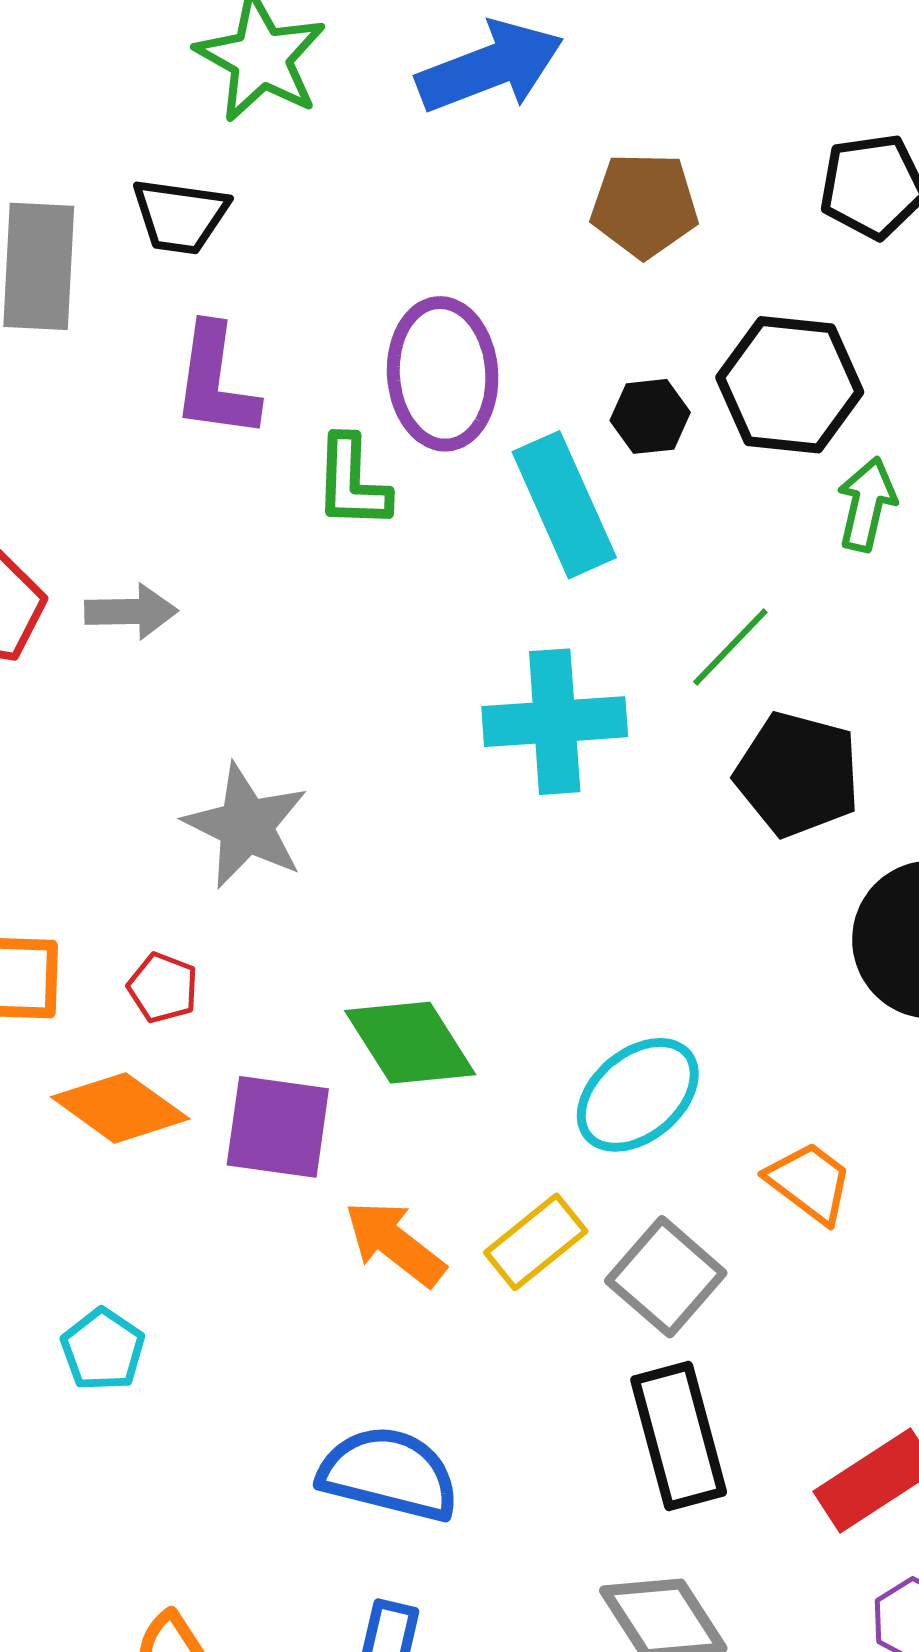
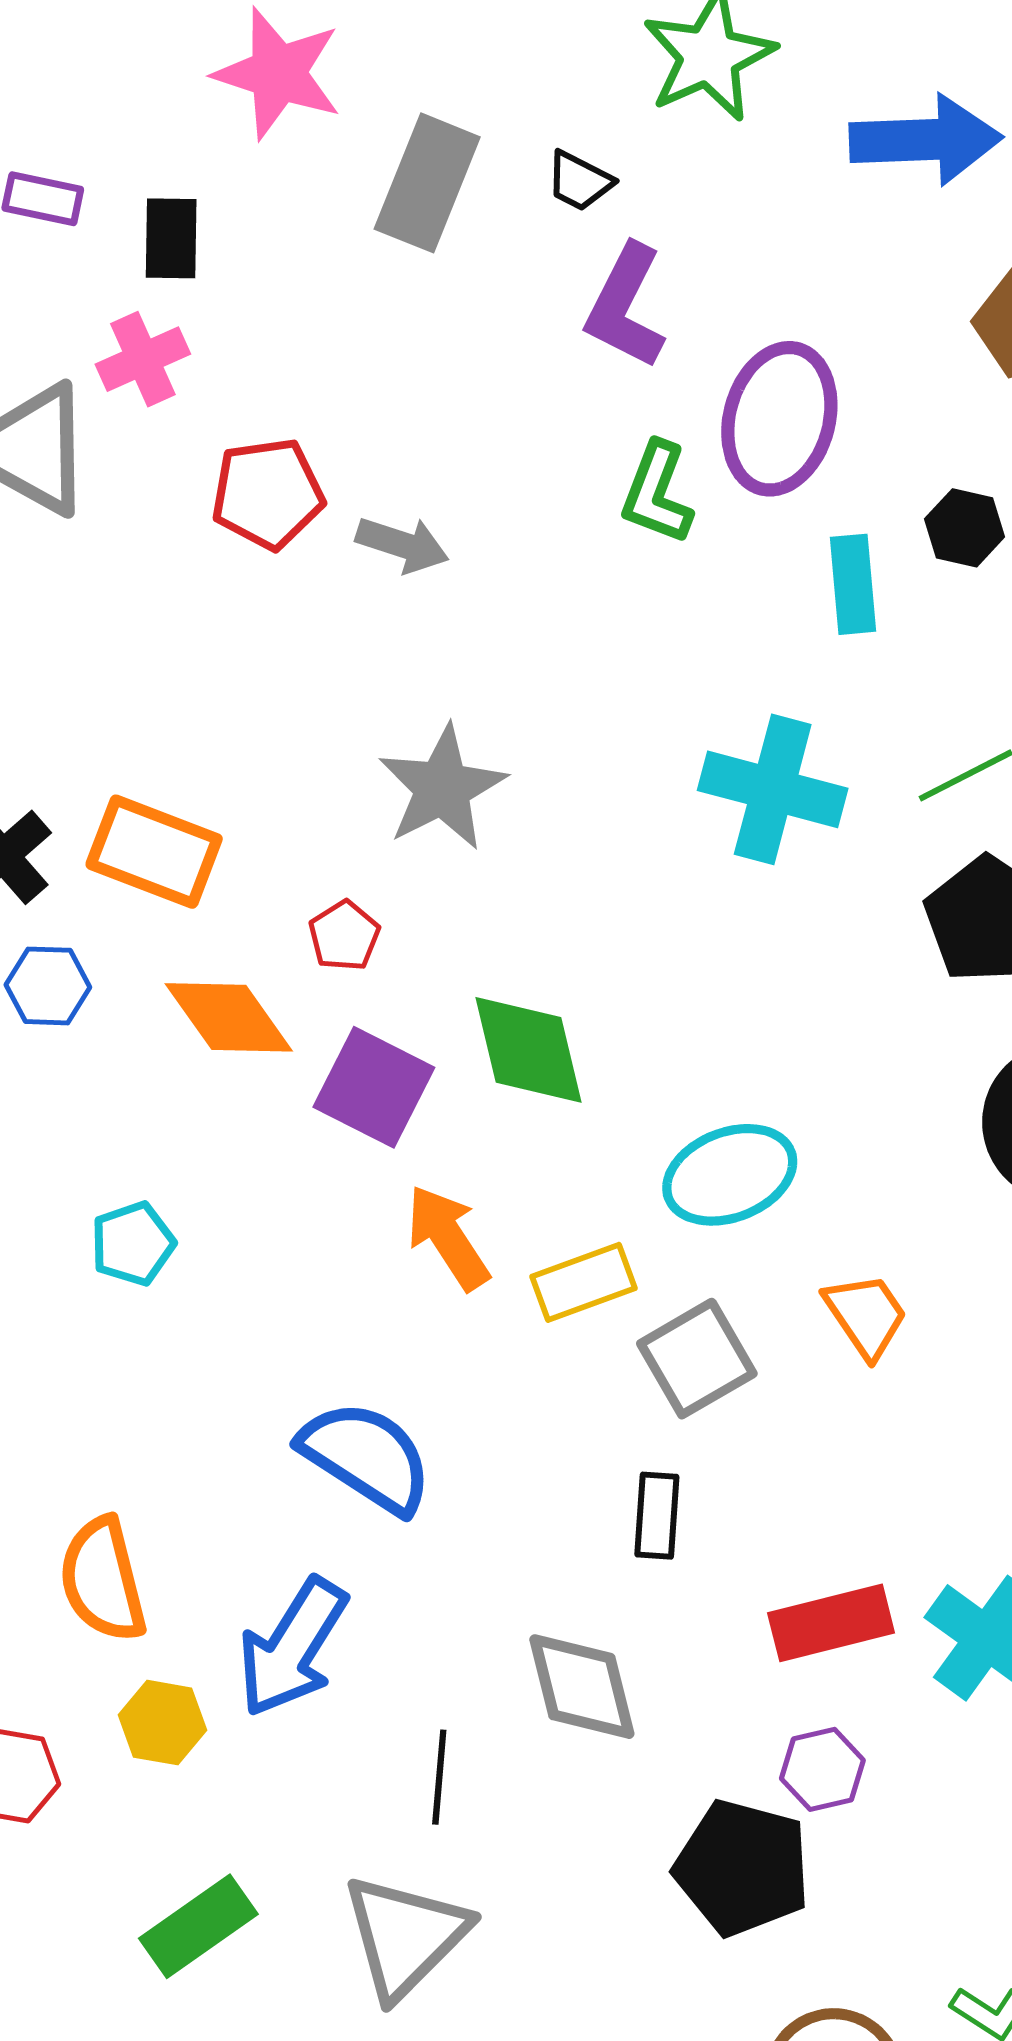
black trapezoid: (180, 216) -> (579, 181), size x0.7
purple L-shape: (215, 381) -> (626, 306), moved
cyan rectangle: (564, 505) -> (853, 584), size x0.7
red pentagon: (163, 988) -> (344, 936), moved
black rectangle: (679, 1436) -> (657, 1516), size x0.6

